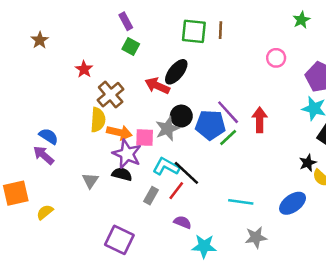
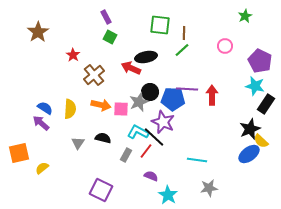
brown line: (220, 30) -> (184, 33), moved
brown star: (40, 40) -> (38, 32), size x1.5
black ellipse: (176, 72) -> (146, 57), turned 40
purple line: (228, 112) -> (187, 89), turned -45
yellow semicircle: (98, 120) -> (70, 109), moved
green line: (228, 138) -> (182, 50), moved
purple star: (127, 154) -> (163, 122), moved
black star: (308, 163) -> (250, 129), size x1.5
blue ellipse: (293, 203) -> (249, 154), moved
cyan star: (204, 246) -> (168, 195), turned 30

